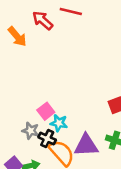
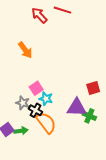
orange arrow: (17, 37) -> (25, 50), moved
purple triangle: (86, 145) -> (77, 108), moved

